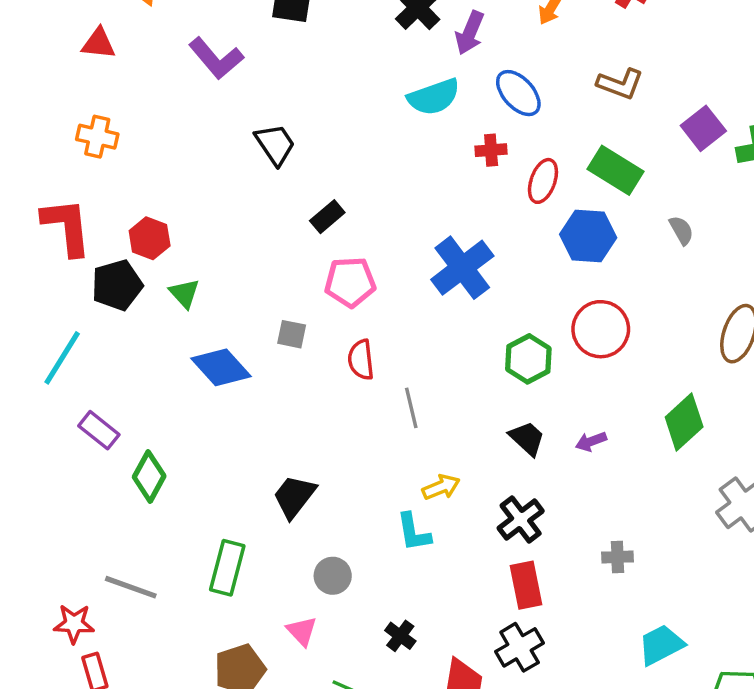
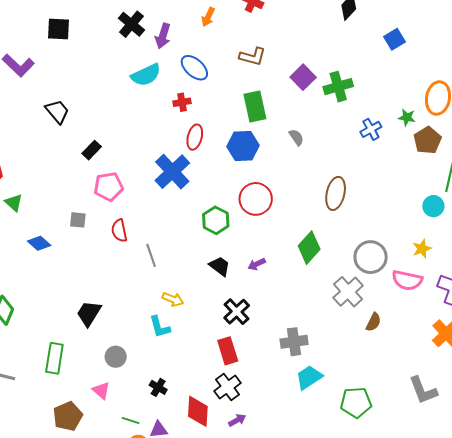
green rectangle: (615, 170) -> (255, 107), turned 52
red ellipse: (543, 181) -> (195, 137), moved
blue diamond: (221, 367) -> (39, 243), size x0.7
yellow arrow: (441, 487) -> (173, 299), turned 50
black cross: (521, 520) -> (237, 312), moved
gray cross: (617, 557) -> (294, 342), moved, size x1.5

